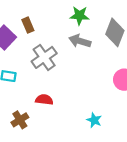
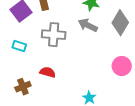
gray cross: (44, 57) -> (54, 35), turned 30

